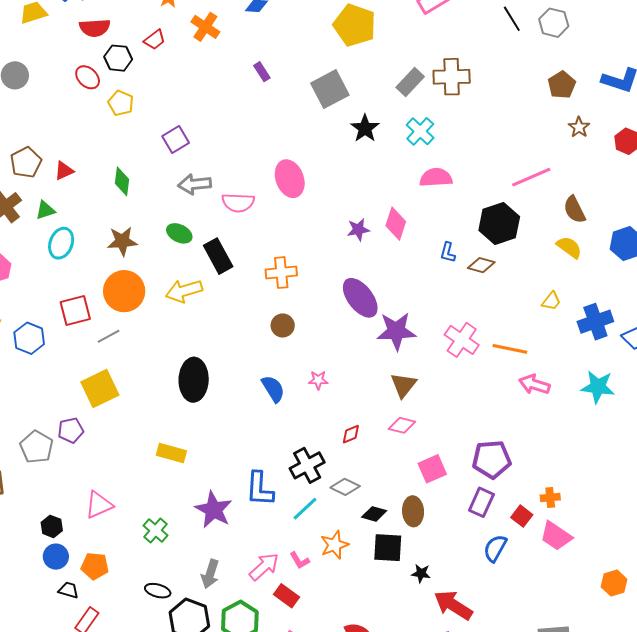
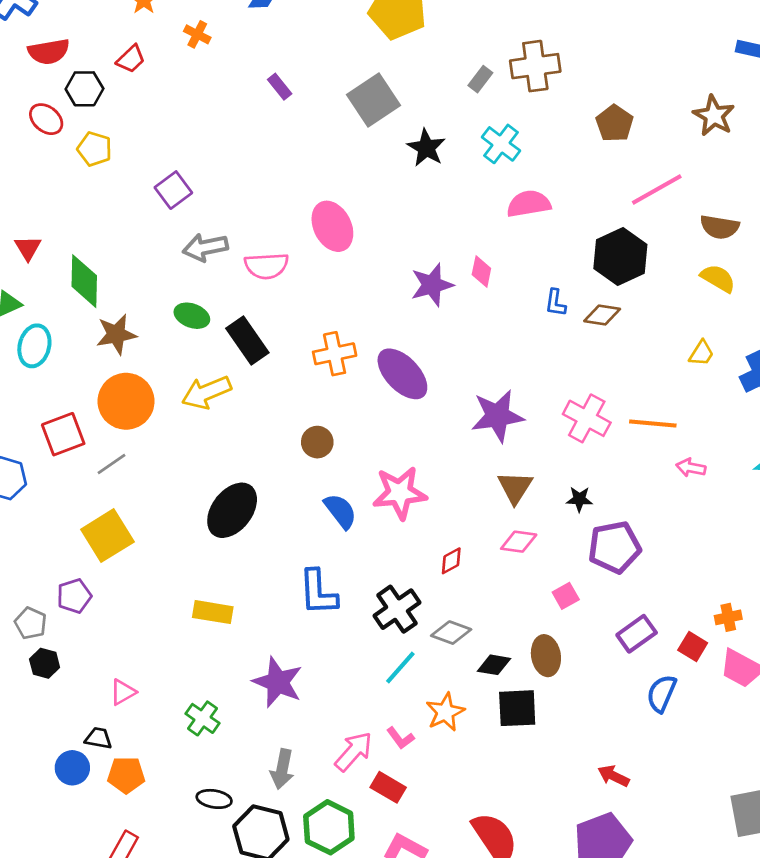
orange cross: (205, 27) -> (197, 34), size x0.7
gray rectangle: (410, 82) -> (480, 79), size x0.7
brown pentagon: (562, 85) -> (615, 123), moved
brown star: (579, 127) -> (714, 116), size x1.4
red triangle: (64, 171) -> (28, 248), turned -30
green diamond: (122, 181) -> (84, 281), moved, size x1.4
brown semicircle: (574, 210) -> (720, 227), turned -48
pink diamond: (396, 224) -> (481, 271), size x0.7
purple star: (358, 230) -> (432, 285), size x1.4
purple ellipse: (360, 298) -> (402, 374), moved
brown circle: (283, 325) -> (317, 442), moved
black ellipse: (194, 380) -> (232, 510), turned 42
pink star: (318, 380) -> (400, 493), size x2.0
pink arrow: (534, 384) -> (691, 468), size x0.7
gray pentagon: (37, 447) -> (31, 623), size x0.7
purple pentagon: (492, 459) -> (614, 547), moved
pink square: (432, 469) -> (566, 596), size x0.7
blue L-shape: (260, 489) -> (318, 592), moved
purple rectangle: (481, 502) -> (637, 634), turned 36
pink triangle: (99, 505) -> (123, 692), size x0.7
black hexagon: (52, 526) -> (45, 663), moved
black star: (421, 573) -> (579, 499), moved
black trapezoid: (69, 590) -> (98, 738), moved
red arrow: (453, 605) -> (613, 776), size x0.6

